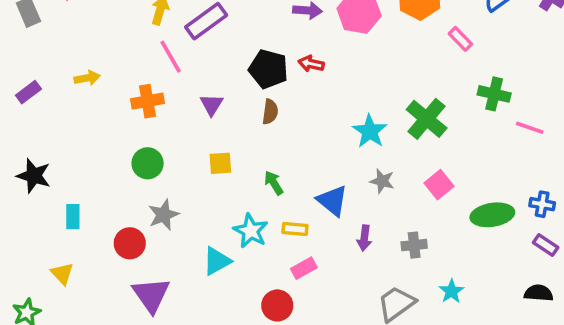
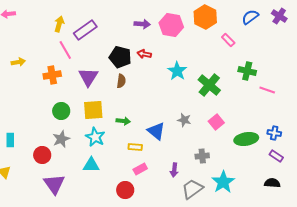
purple triangle: (212, 105) -> (88, 77), size x1.5
cyan star: (370, 131) -> (177, 71), moved
green circle: (148, 163) -> (61, 111), moved
yellow square: (220, 163) -> (93, 110), size x1.5
green arrow: (274, 183) -> (123, 121), turned 128
cyan star: (251, 231) -> (95, 137), moved
purple arrow: (364, 238) -> (174, 170), moved
cyan triangle: (217, 261) -> (91, 165), turned 30
cyan star: (451, 291) -> (223, 182), size x1.6

